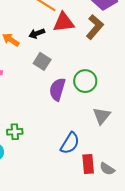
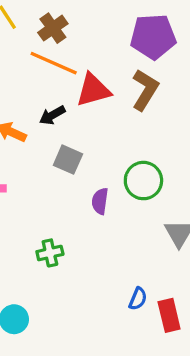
purple semicircle: (57, 89) -> (100, 201), size x0.7
green cross: (15, 132) -> (50, 253), moved
blue semicircle: (70, 143) -> (138, 299), moved, size x0.6

